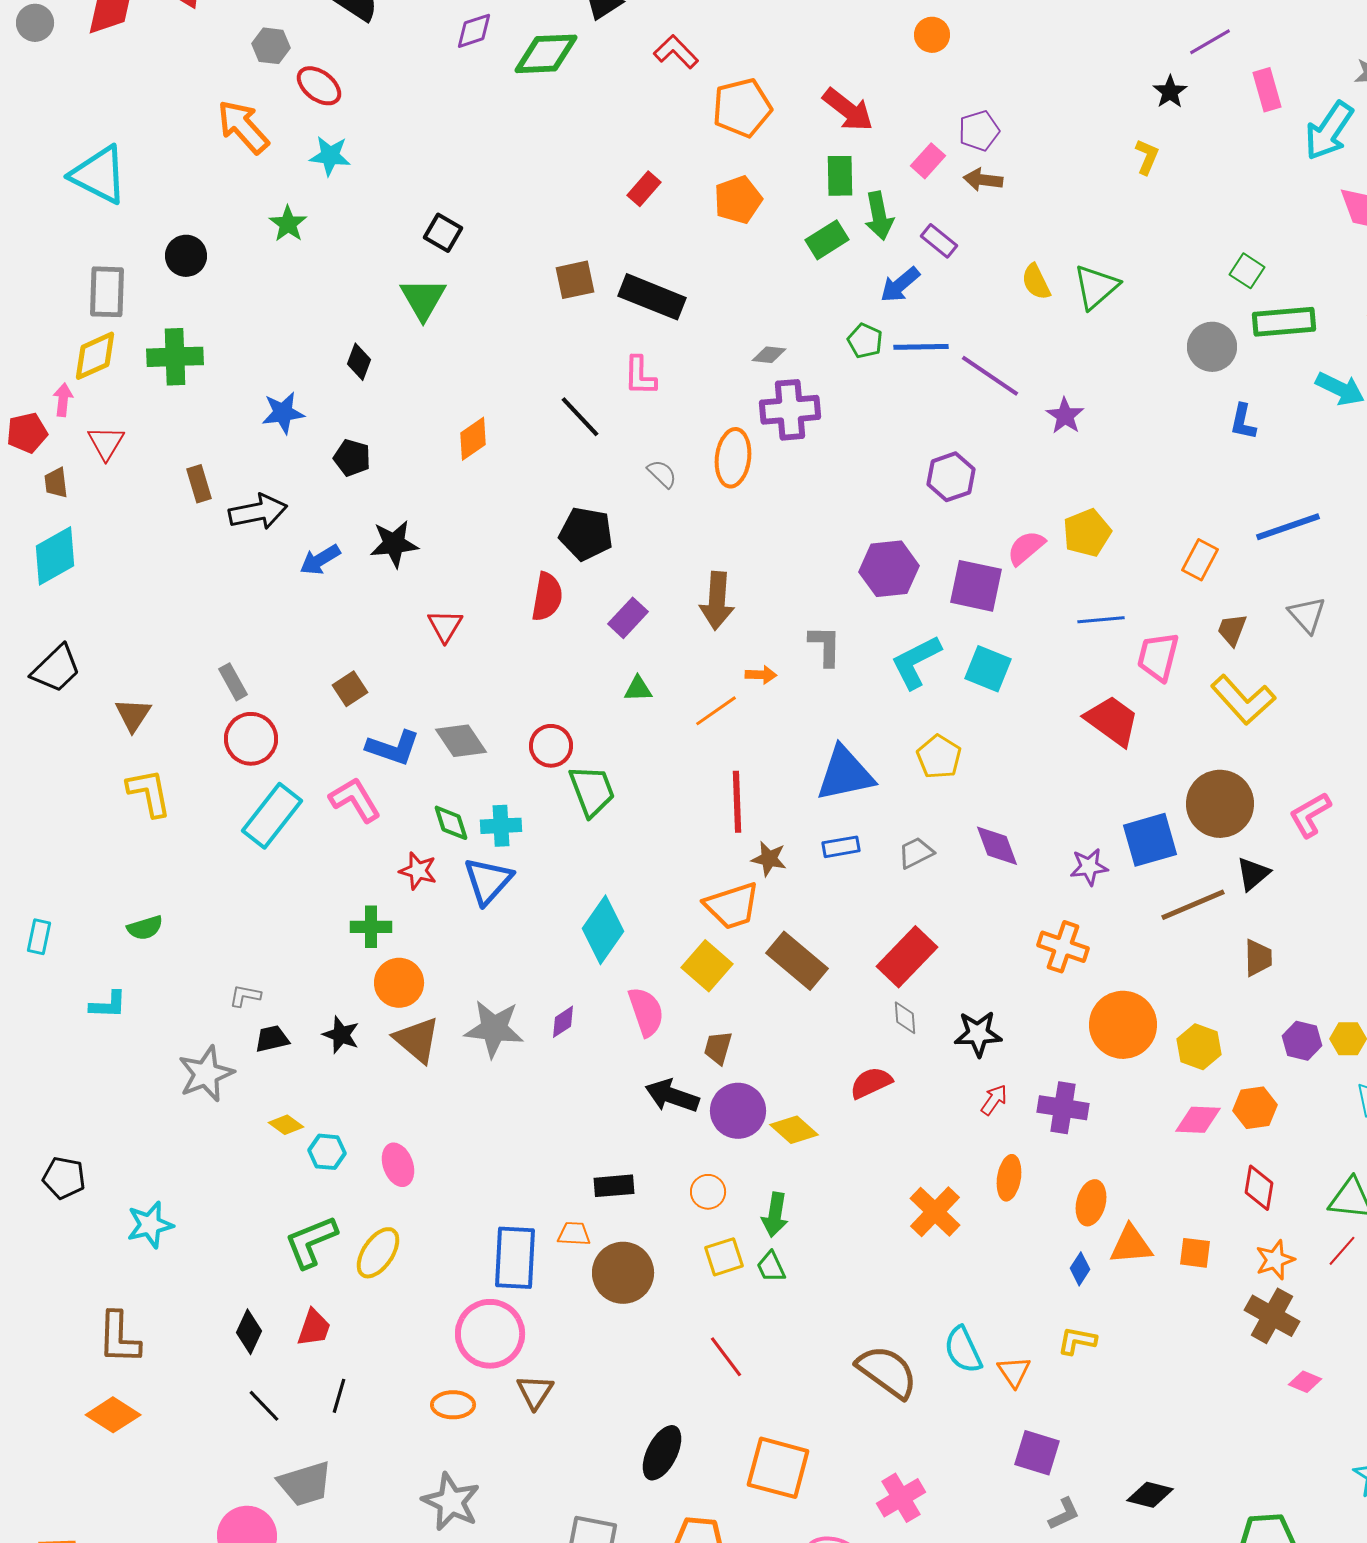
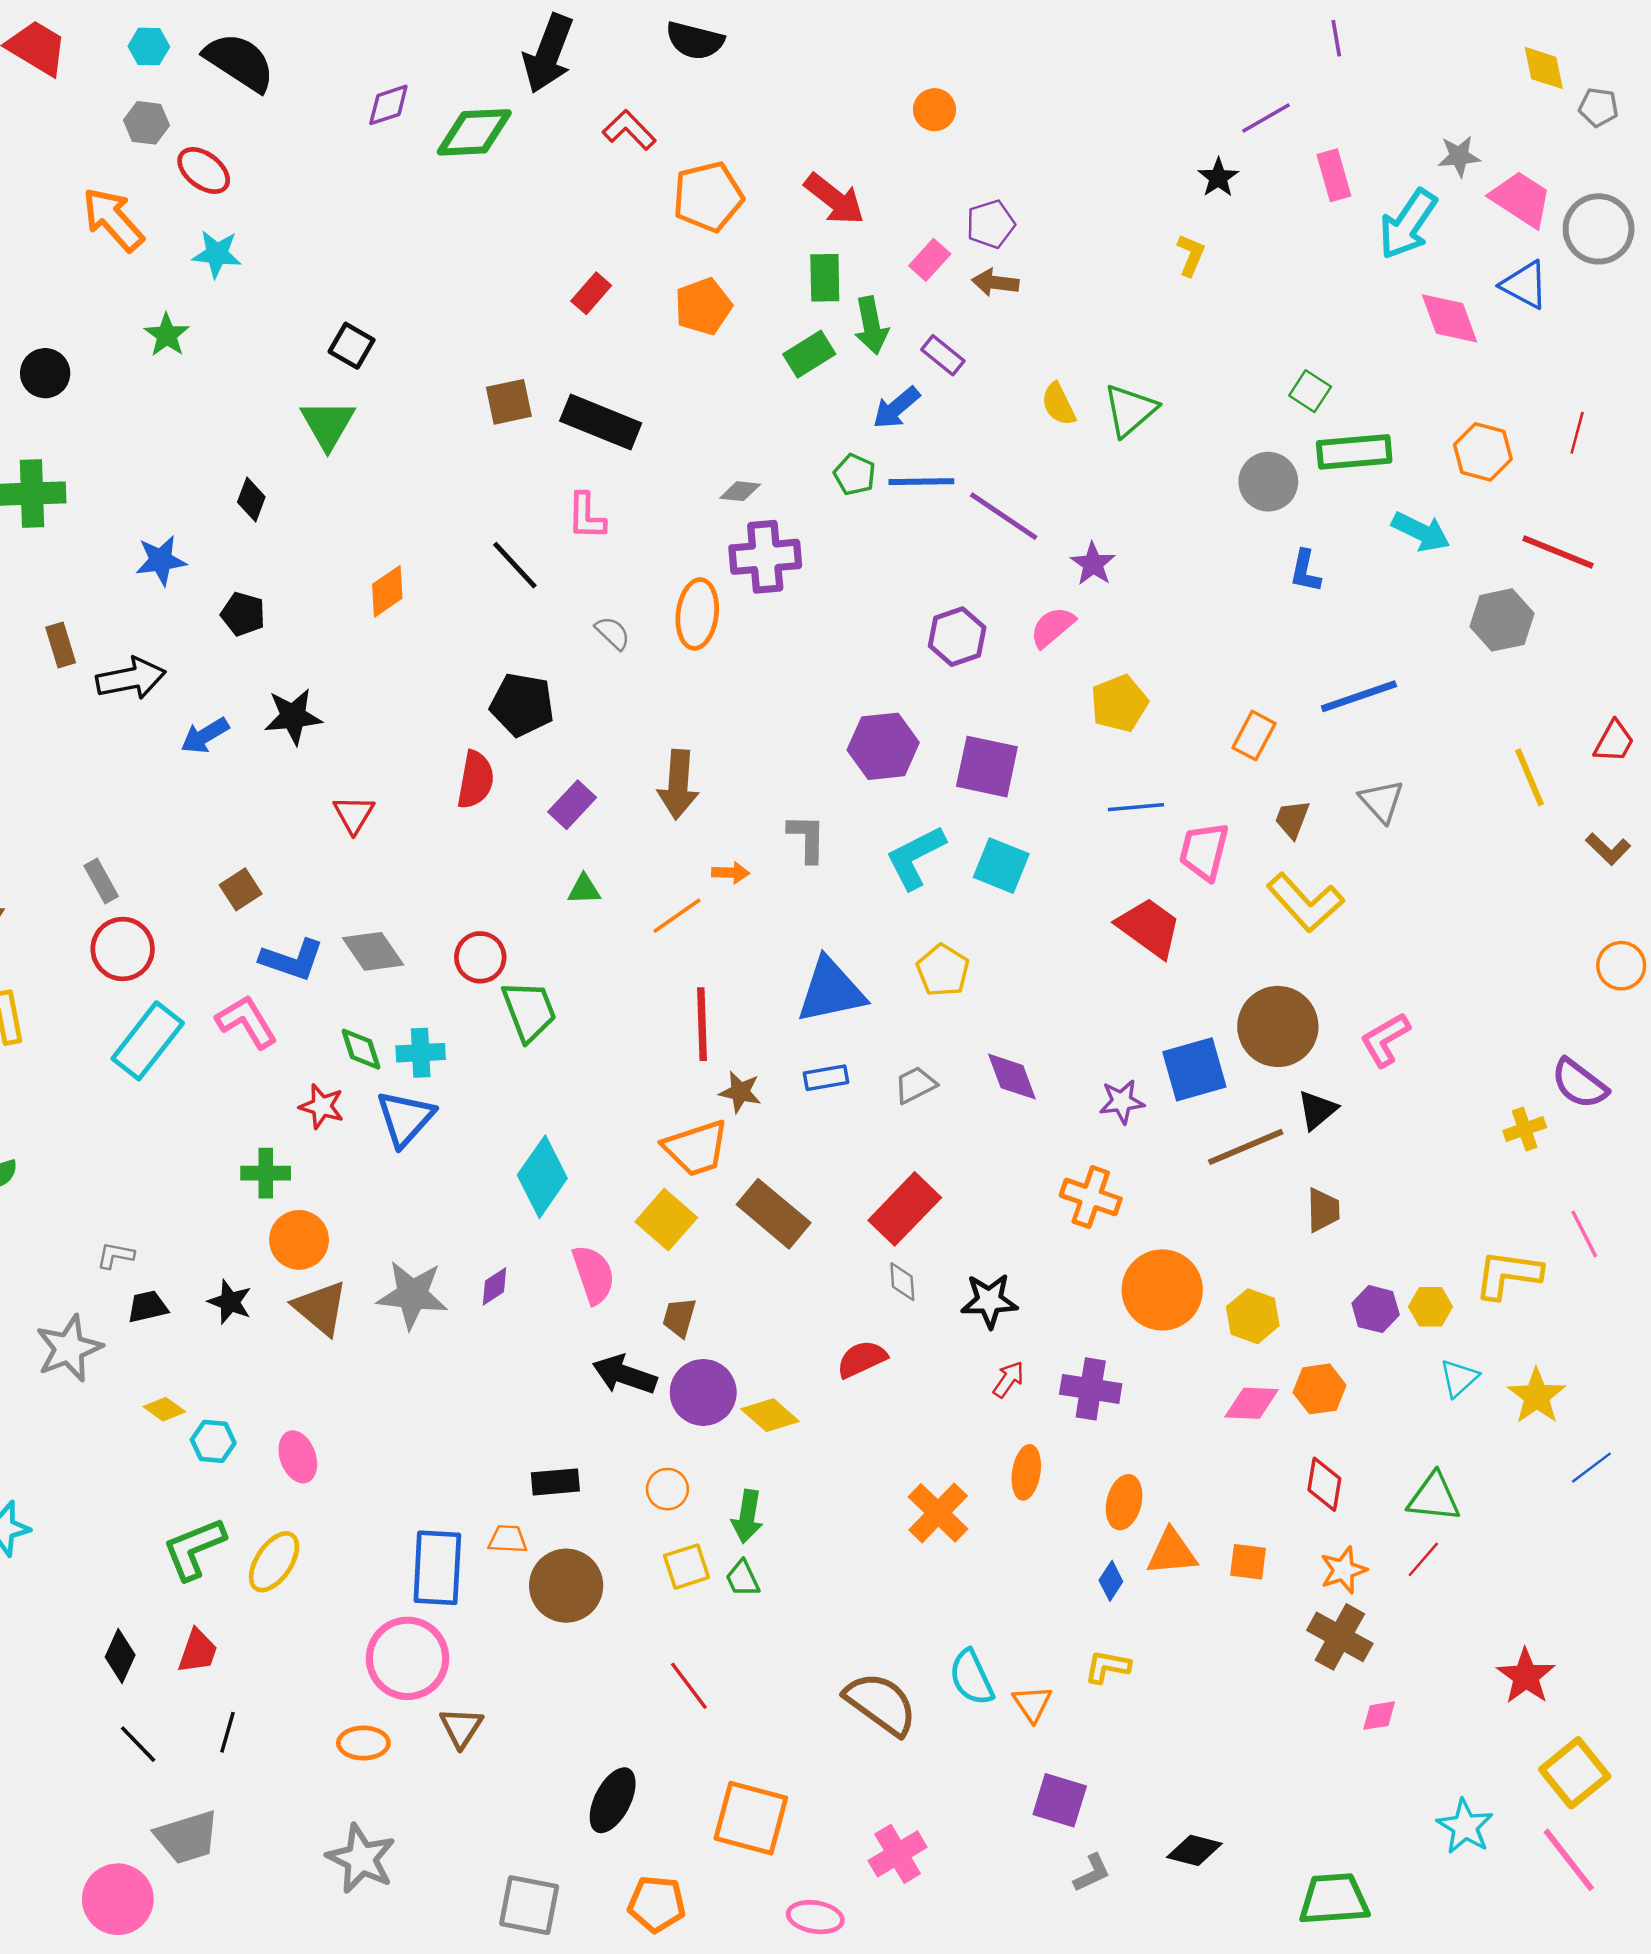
pink semicircle: (1026, 548) -> (1053, 627), moved
pink diamond: (1305, 1382) -> (1379, 1716), turned -32

